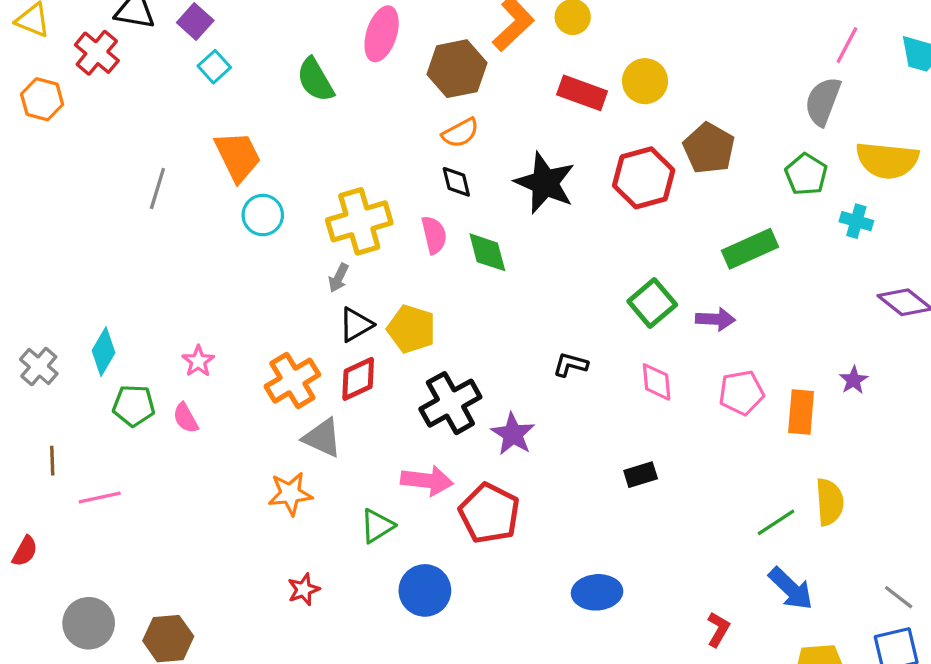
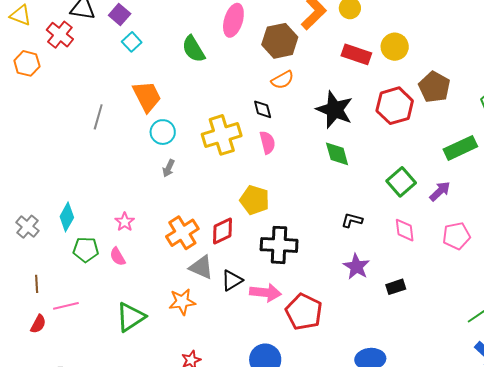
black diamond: (456, 182) -> (263, 109), moved
green diamond: (487, 252) -> (337, 154), moved
gray arrow: (338, 278) -> (169, 168), moved
purple arrow: (715, 319) -> (440, 191), turned -45
black triangle: (356, 325) -> (232, 280), moved
black cross: (450, 403) -> (279, 245), turned 33
purple star: (513, 434) -> (356, 267), moved
green triangle: (377, 526) -> (131, 317), moved, size x1.4
red semicircle: (25, 551) -> (38, 324), moved

